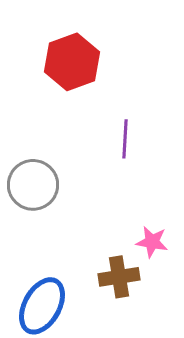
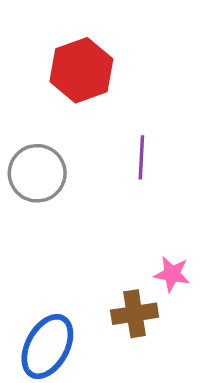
gray circle: (33, 185) -> (37, 173), moved

